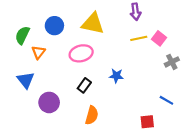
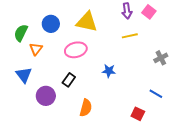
pink square: (159, 38) -> (149, 12), moved
black rectangle: (84, 85) -> (69, 80), moved
red square: (147, 122) -> (138, 114), turned 32

